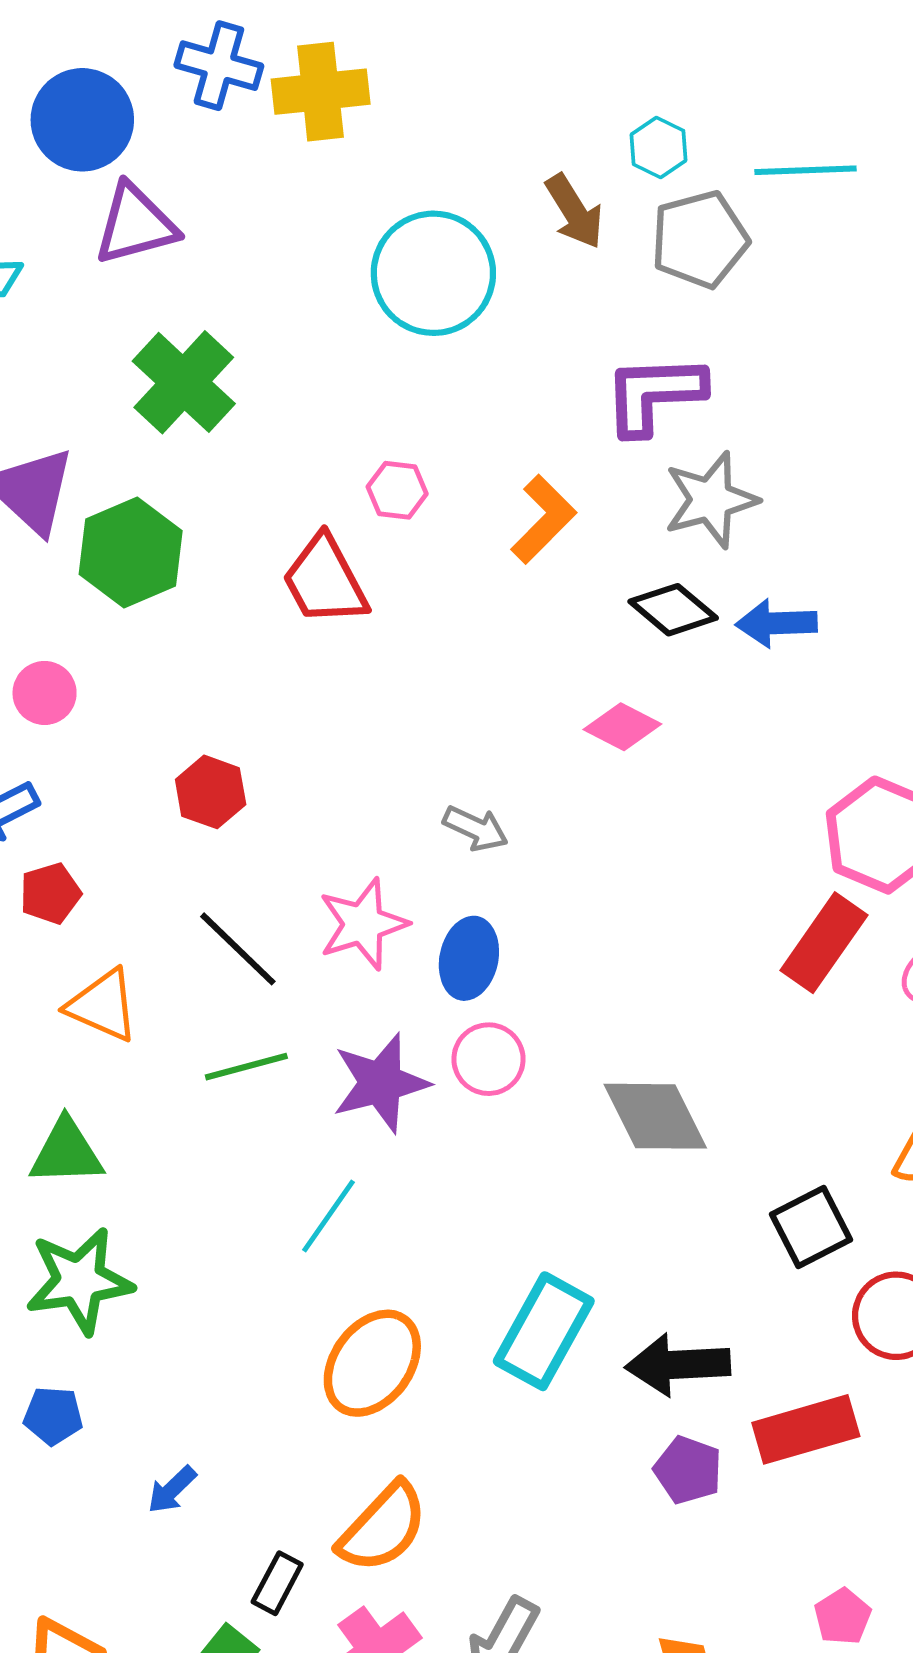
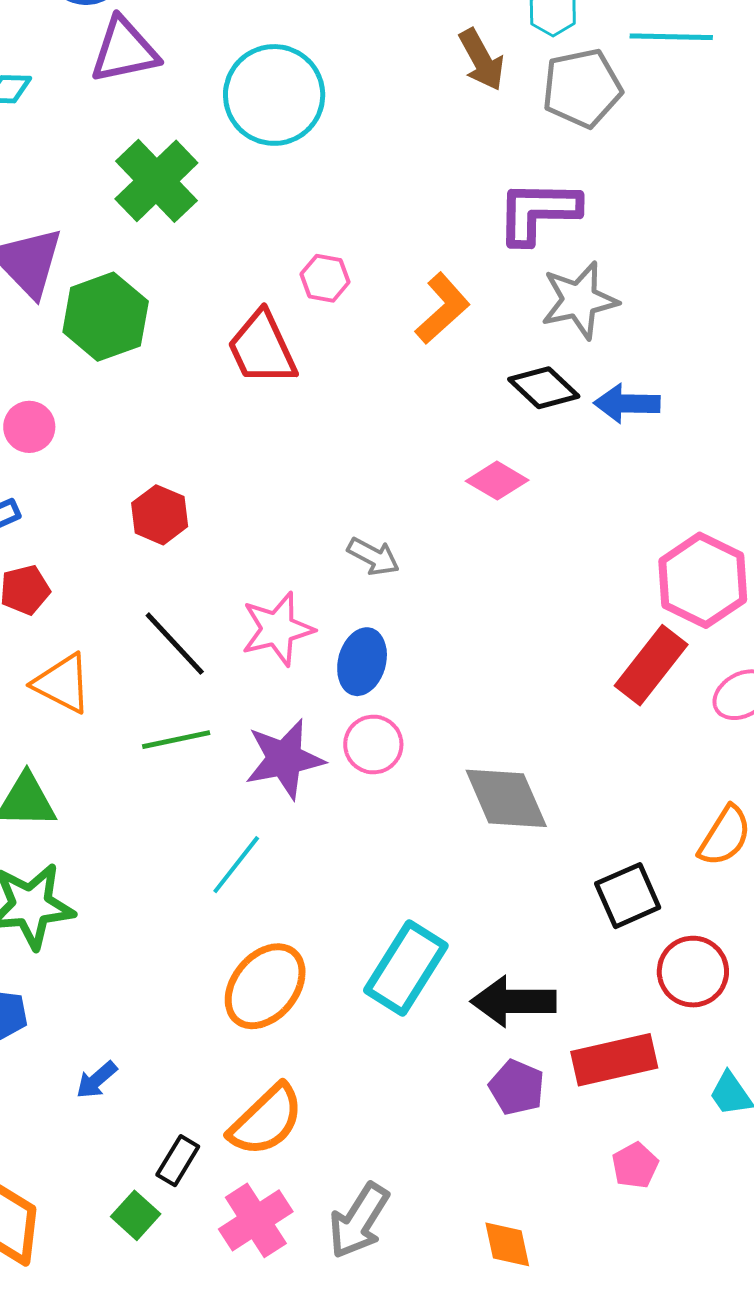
cyan circle: (433, 273) -> (274, 95), moved
pink pentagon: (843, 1617) -> (635, 1165), moved

